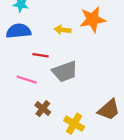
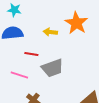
orange star: (93, 19) -> (76, 23), turned -30

